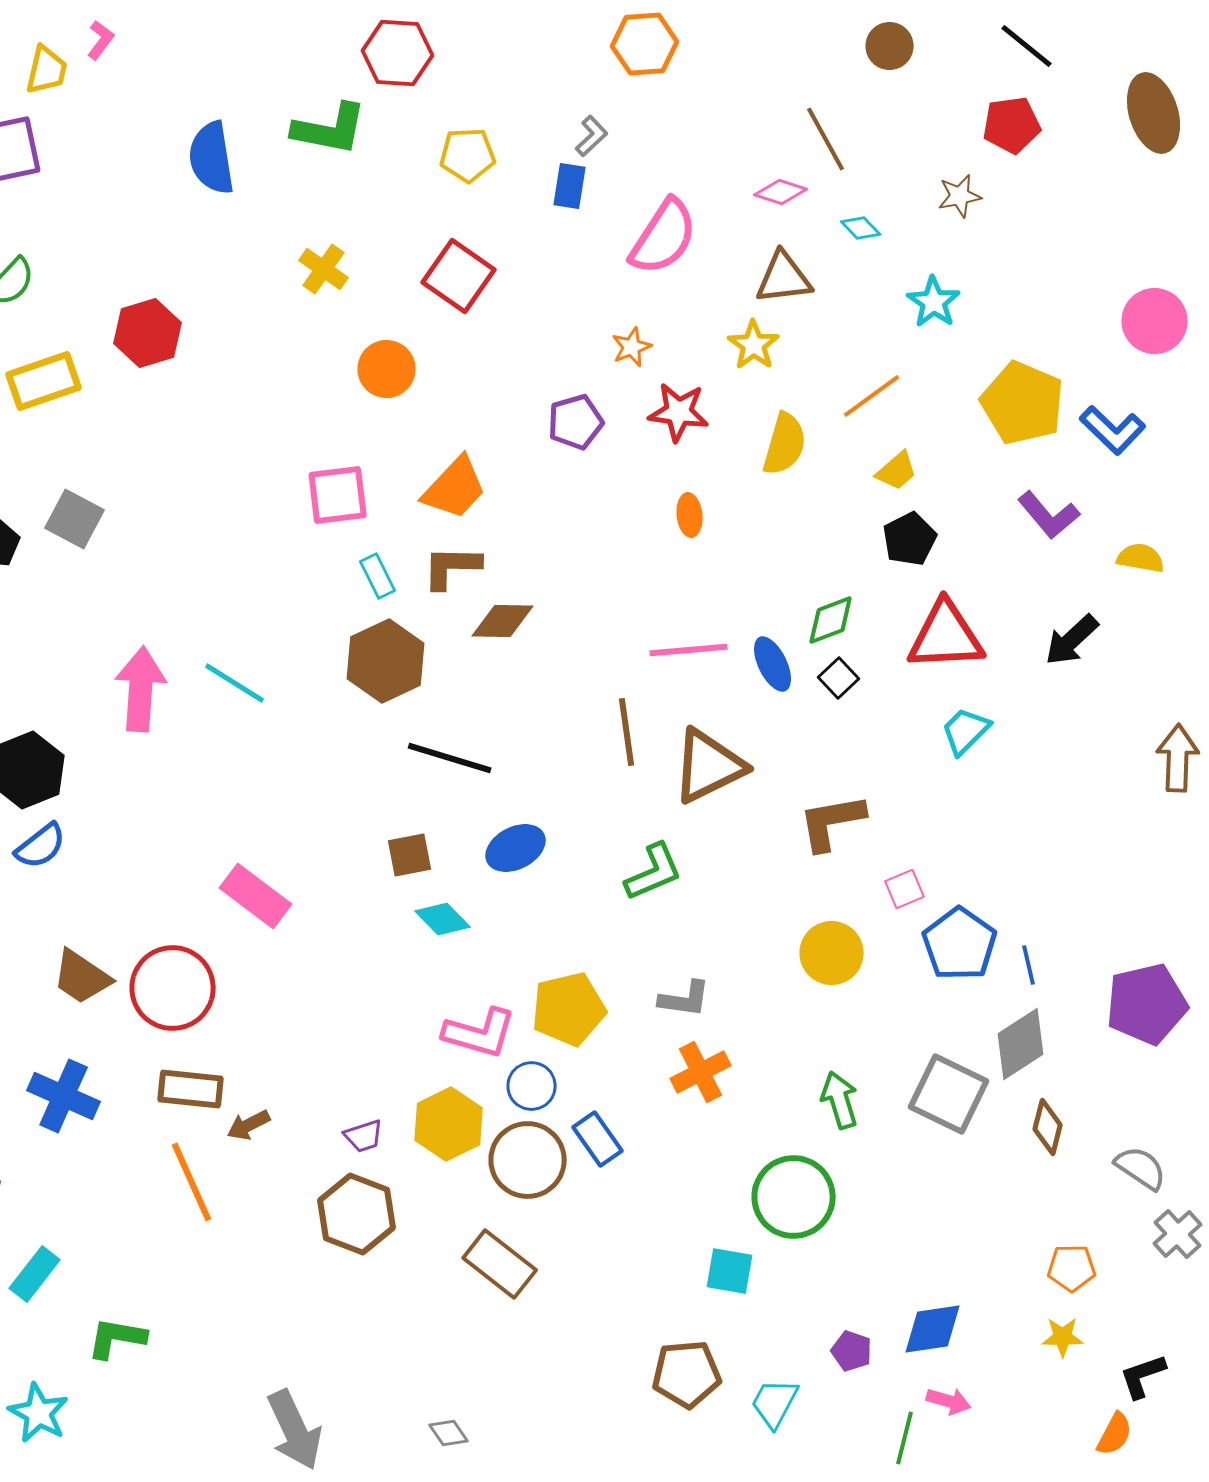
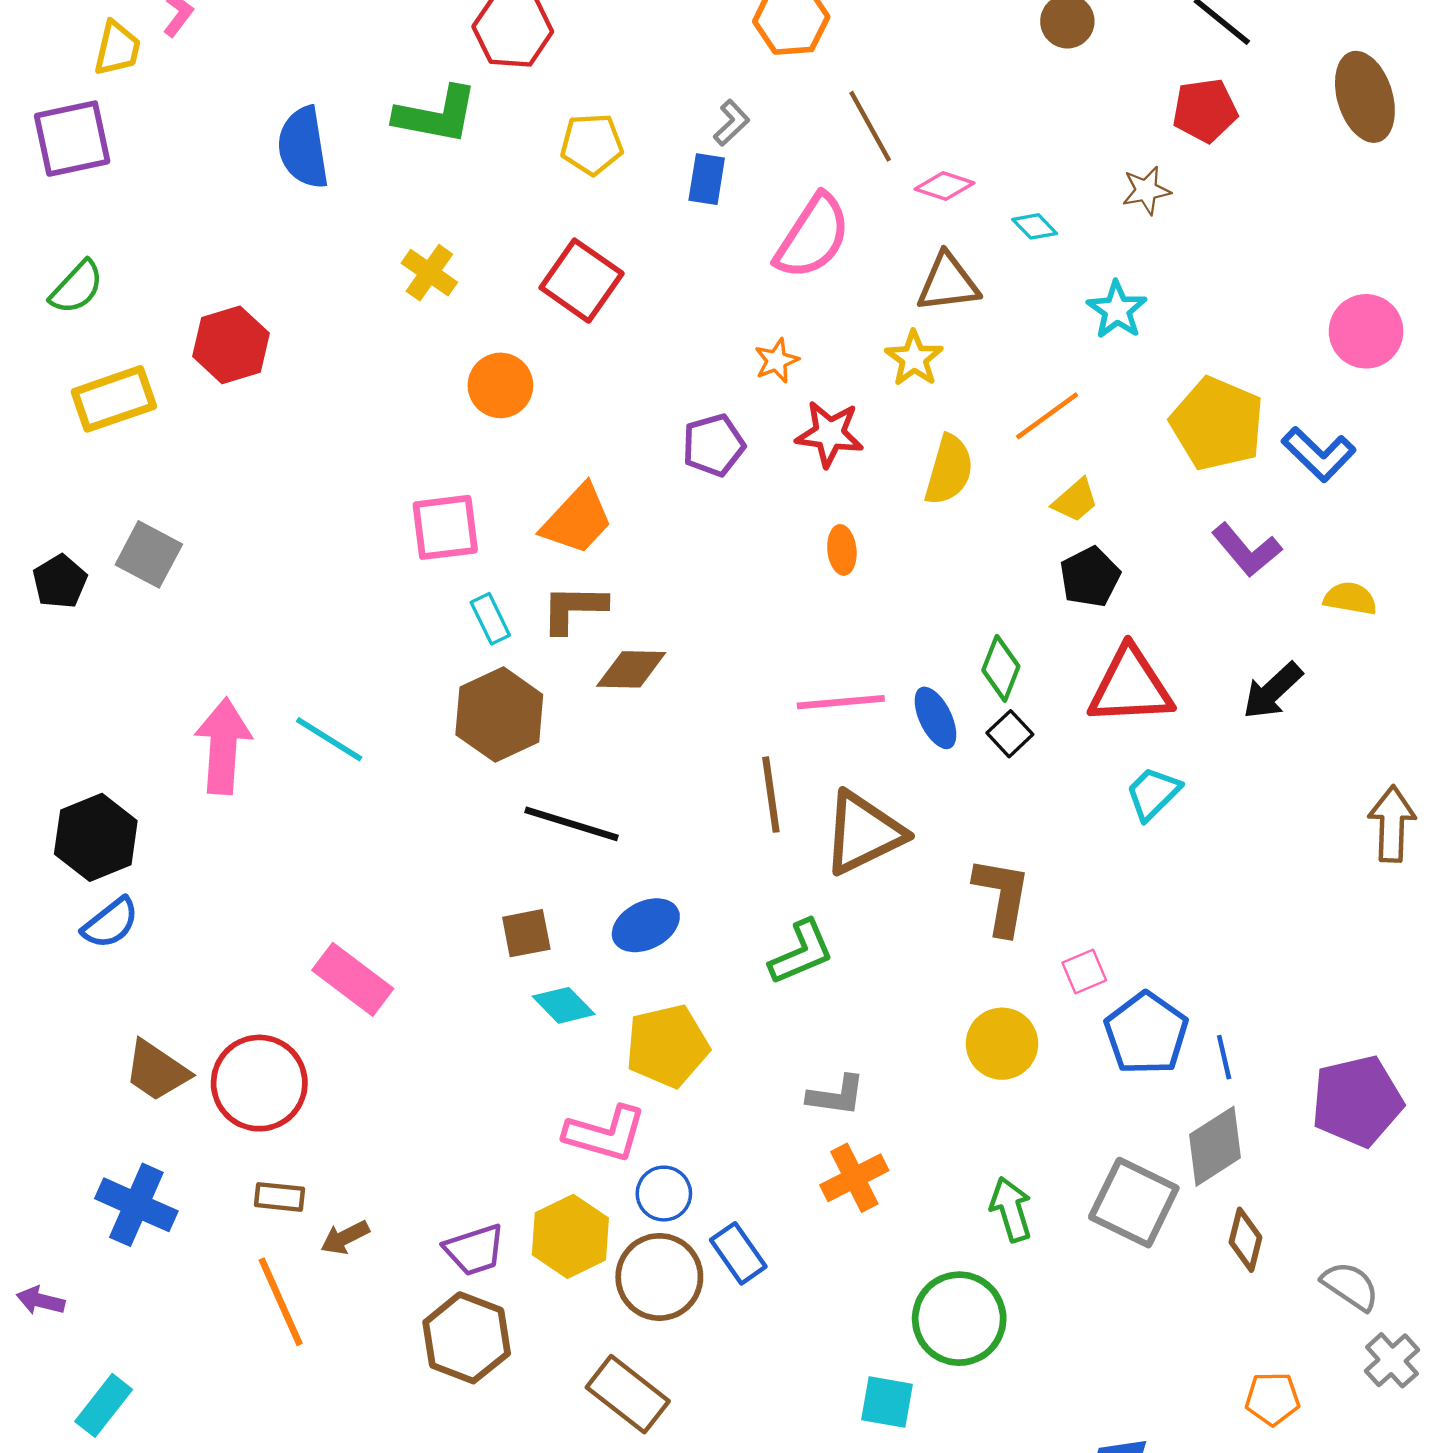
brown line: (826, 139) -> (870, 126), moved
green diamond: (831, 620) -> (1001, 668), turned -48
brown L-shape: (832, 822) -> (1002, 896), turned 110
yellow pentagon: (569, 1009) -> (667, 1046), moved
brown rectangle: (191, 1089) -> (280, 1197), size x0.7
purple trapezoid: (364, 1136) -> (475, 1250), size x1.4

